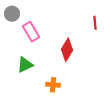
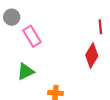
red diamond: (67, 50) -> (92, 56), moved

